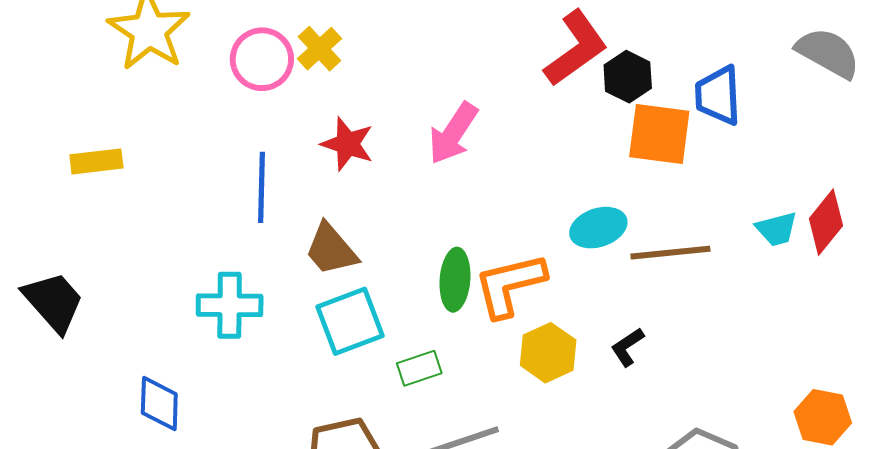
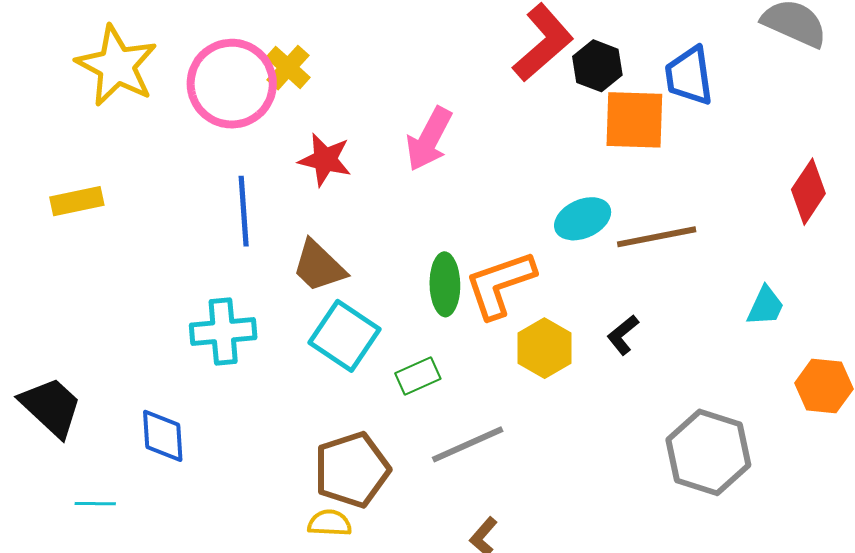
pink circle: (262, 59) -> (232, 84), size x1.4
cyan trapezoid: (777, 229) -> (766, 306), moved, turned -45
black trapezoid: (53, 302) -> (51, 407), moved
cyan square: (350, 321) -> (345, 336), turned -30

